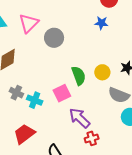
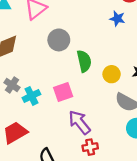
gray circle: (54, 38) -> (59, 40), moved
green semicircle: (79, 76) -> (84, 61), moved
cyan cross: (35, 100) -> (31, 96), turned 35

